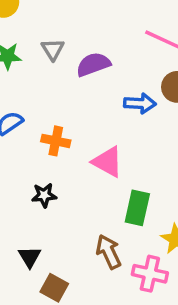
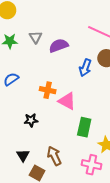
blue arrow: (140, 103) -> (85, 68), turned 108
orange cross: (56, 141) -> (48, 90), moved
brown arrow: (109, 252) -> (54, 156), moved

